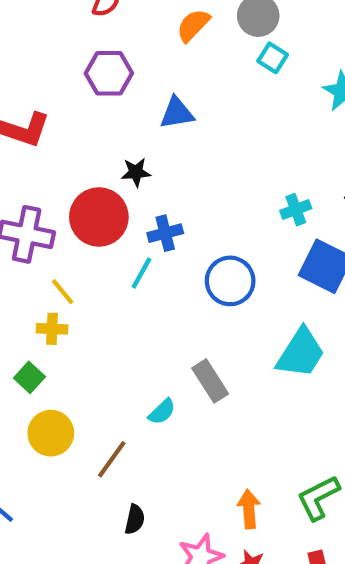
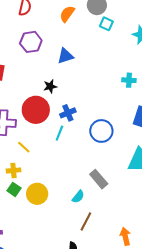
cyan cross: (296, 210) -> (129, 80), moved, turned 32
yellow cross: (52, 329) -> (13, 170), moved
yellow circle: (51, 433) -> (37, 194), moved
brown line: (112, 459) -> (86, 221), moved

